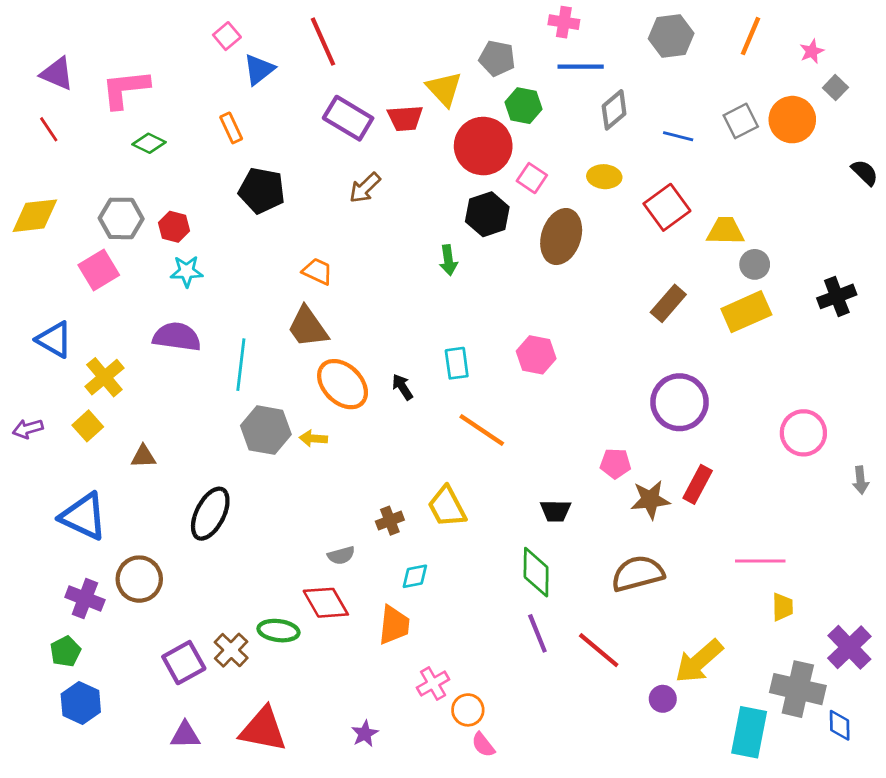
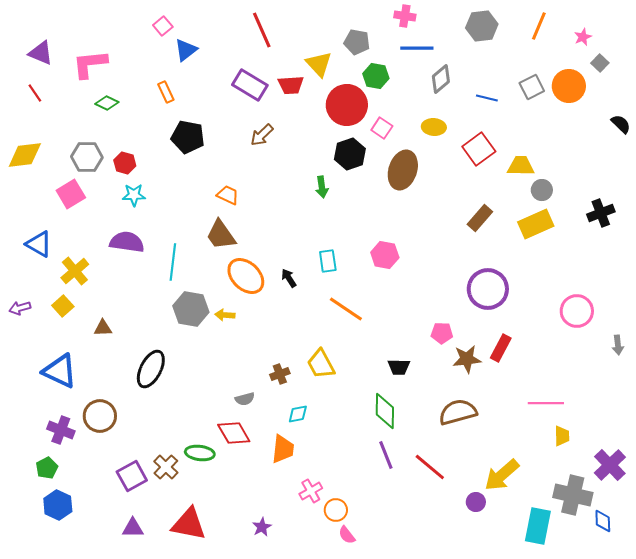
red line: (323, 42) -> (262, 30), moved

